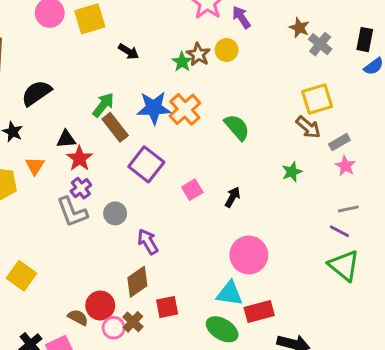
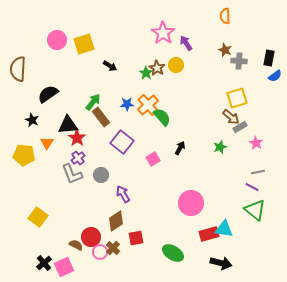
gray cross: (320, 44) -> (239, 61), turned -35
blue star: (154, 108) -> (127, 104), size x0.6
green semicircle: (237, 127) -> (162, 117), moved
black triangle: (66, 139) -> (68, 125), size x1.5
gray rectangle: (339, 142) -> (240, 127), moved
black arrow: (232, 197) -> (180, 148), moved
cyan triangle: (230, 294) -> (224, 229), moved
red rectangle: (259, 311) -> (209, 234), moved

